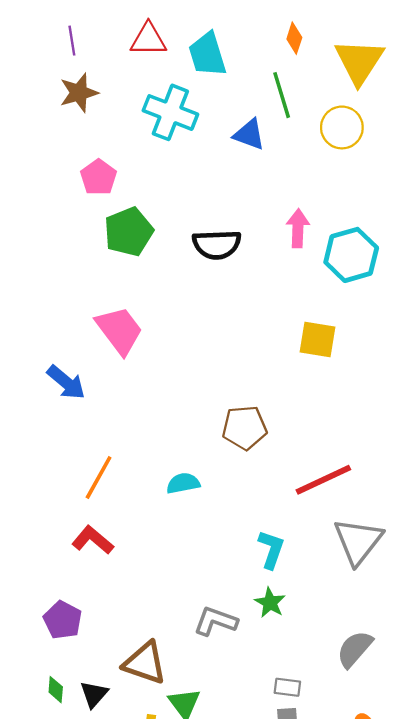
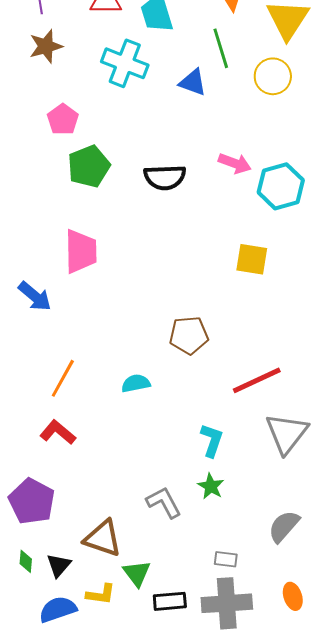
pink arrow: (298, 228) -> (235, 163), turned 108
pink trapezoid: (119, 330) -> (81, 251), turned 36
purple pentagon: (63, 620) -> (32, 501), size x1.4
gray L-shape: (216, 621) -> (164, 502), turned 42

